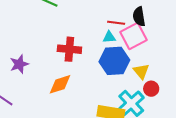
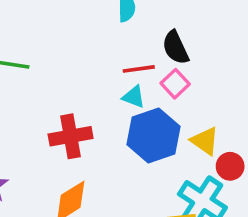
pink square: (134, 36) -> (175, 84), size x0.6
cyan triangle: (109, 37) -> (134, 97), turned 40

